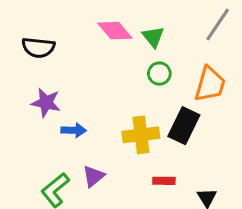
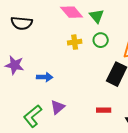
purple star: (46, 103) -> (15, 65), moved
yellow cross: (141, 135) -> (75, 42), moved, size x0.6

